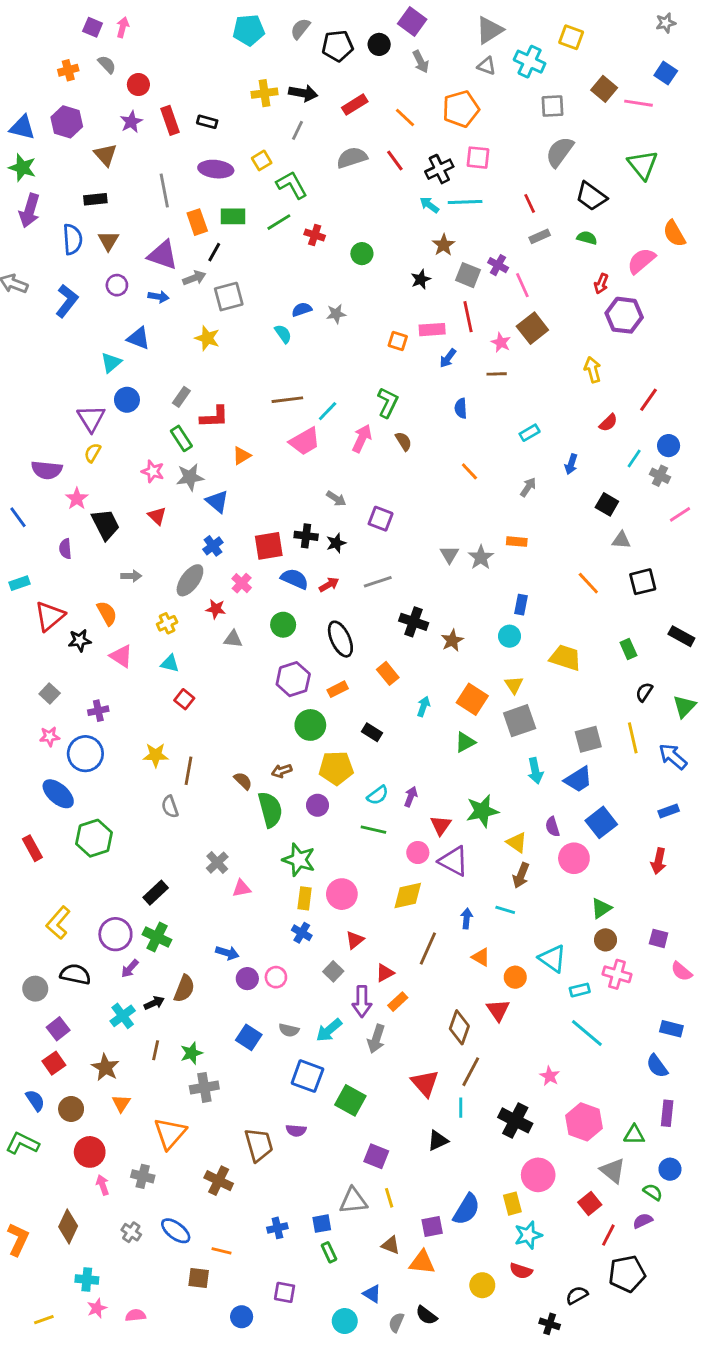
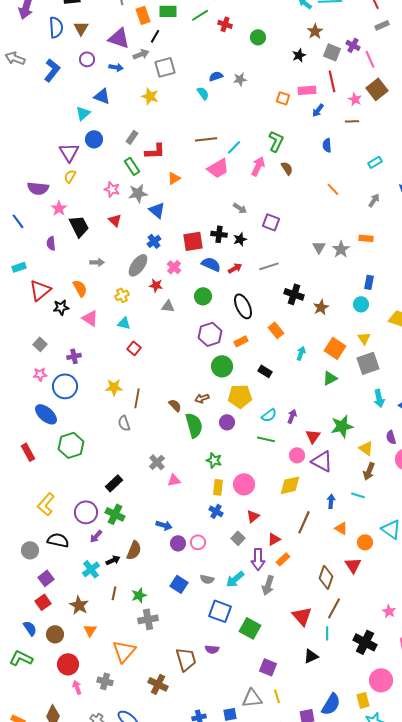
green star: (299, 860) -> (214, 460), size x0.7

